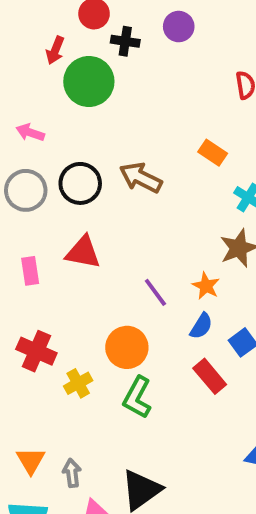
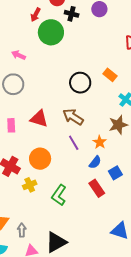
brown arrow: (141, 178) -> (73, 117), moved
black circle: (80, 183) -> (80, 83), moved
orange circle: (127, 347) -> (40, 159), moved

